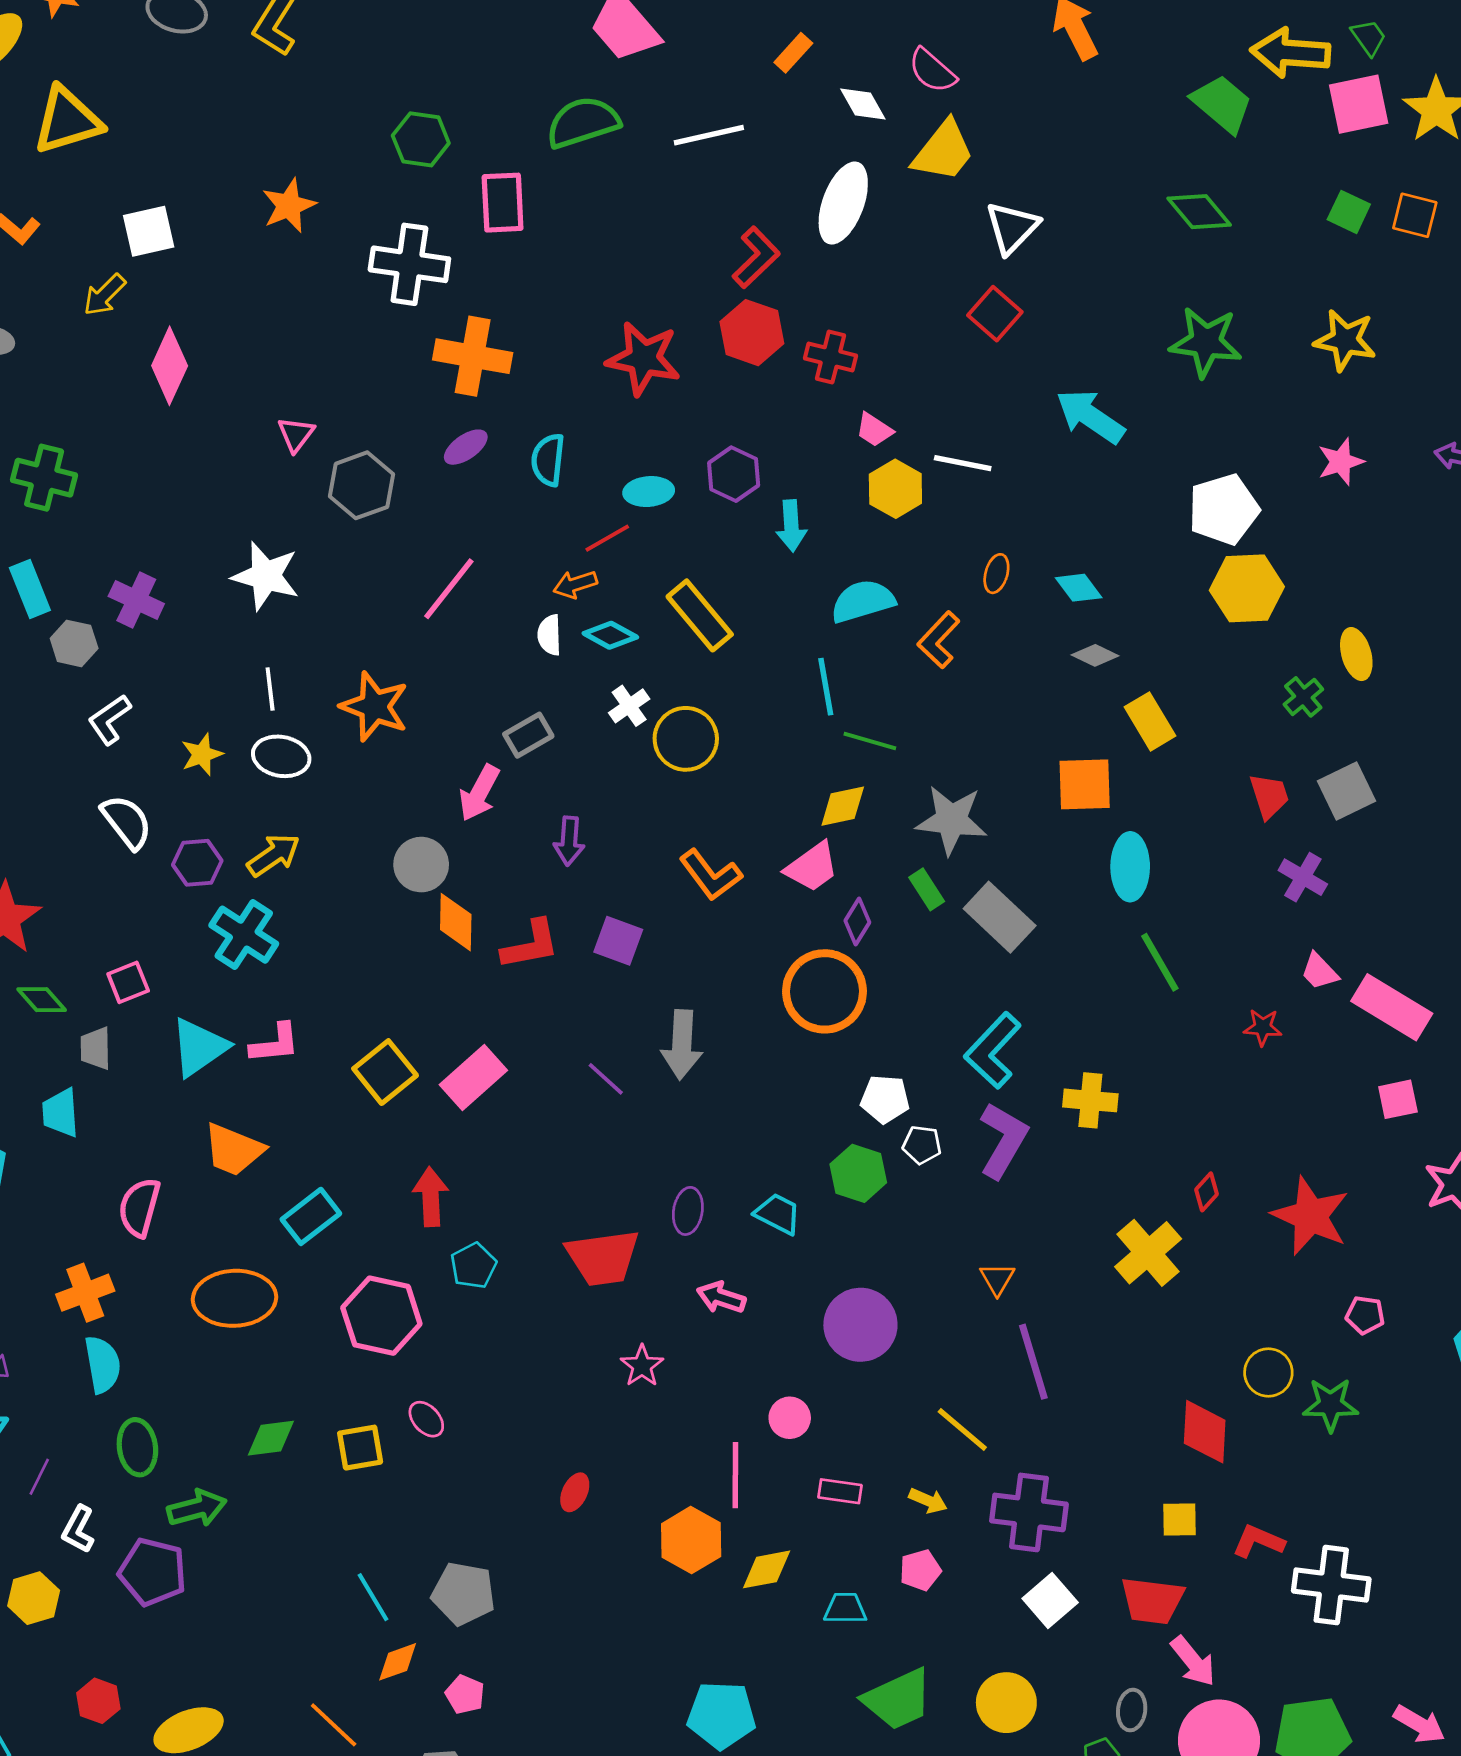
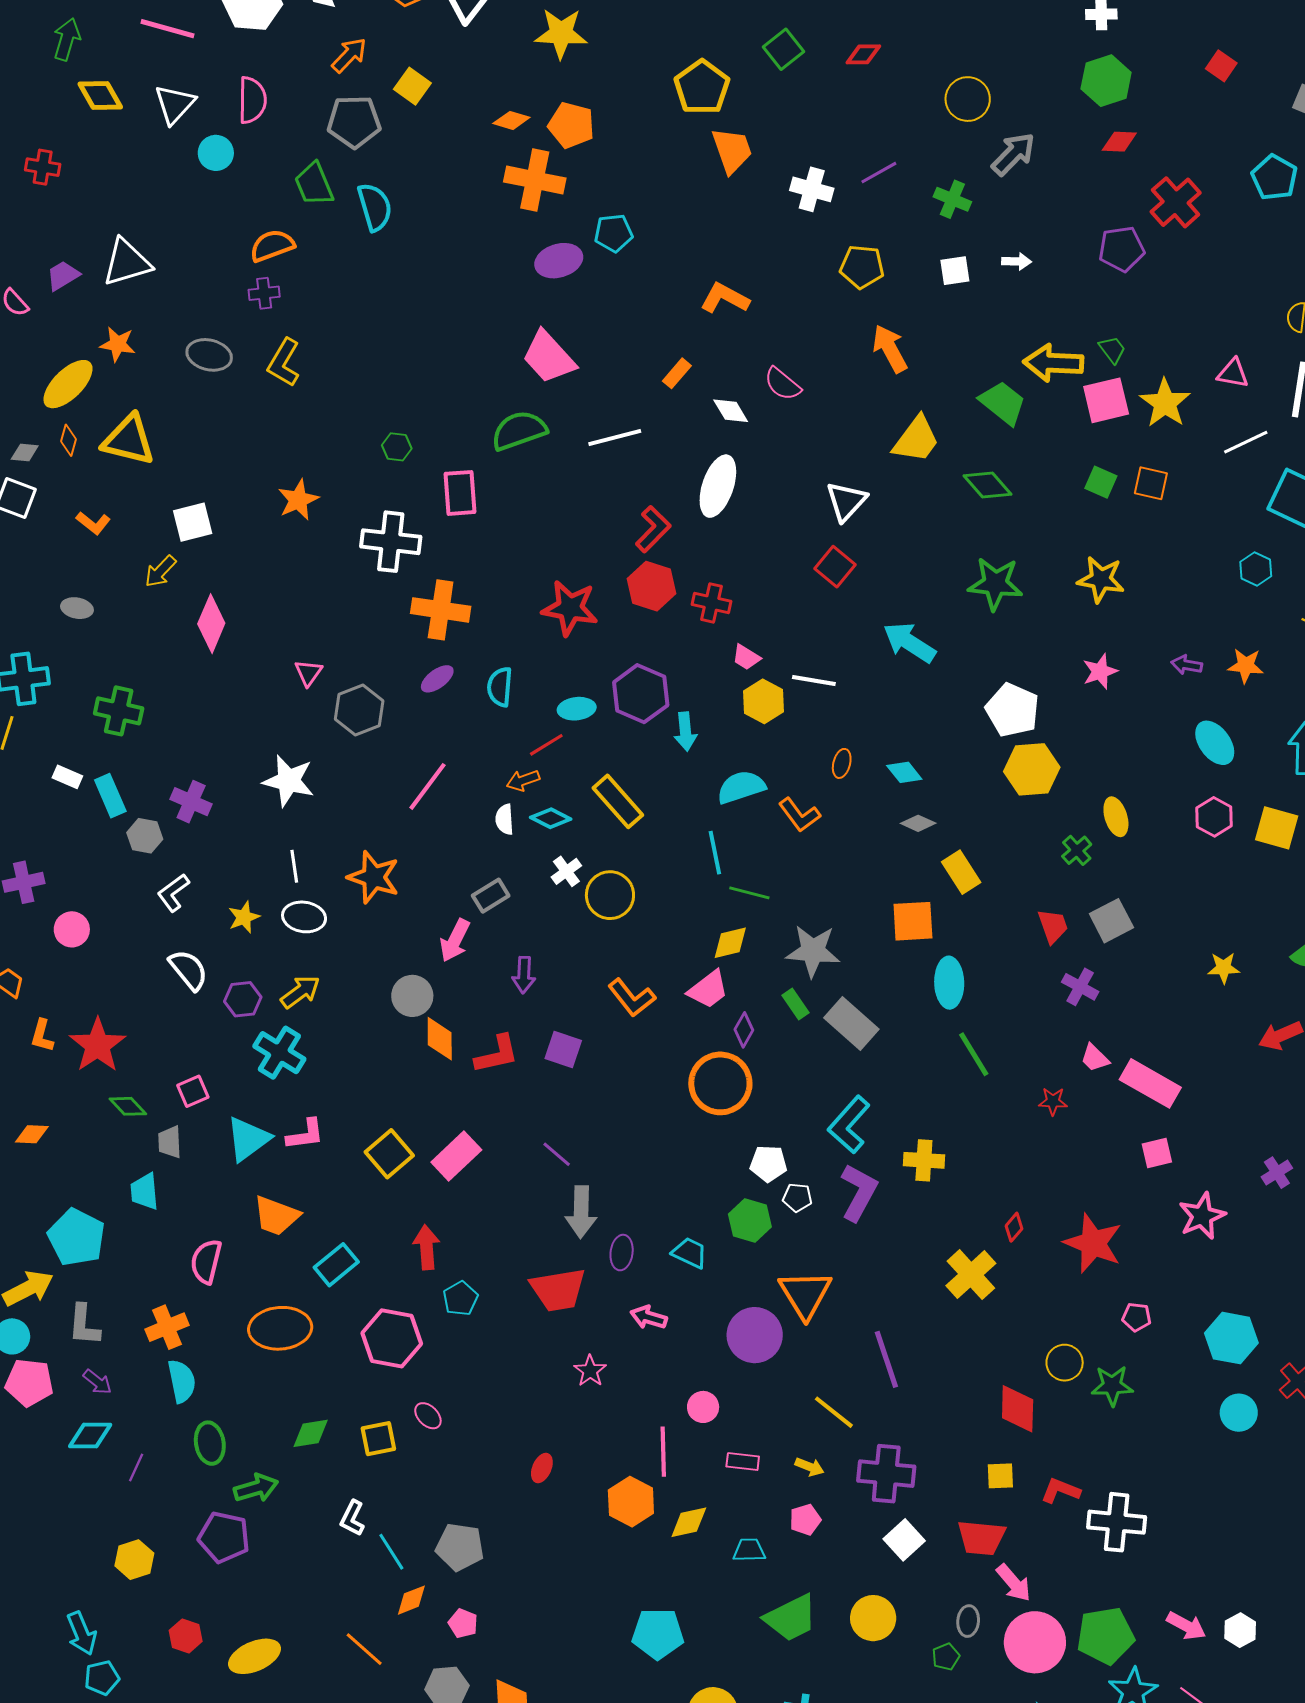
yellow triangle: (67, 120) -> (129, 440), turned 32
green hexagon: (421, 139) -> (397, 447), size x0.7
yellow trapezoid: (943, 151) -> (916, 439), moved
purple hexagon: (734, 474) -> (641, 694), size x1.4
white pentagon: (1224, 509) -> (1012, 710), turned -30
orange L-shape: (939, 640) -> (799, 815), turned -78
gray arrow: (682, 1045) -> (581, 1212), moved
orange triangle: (997, 1279) -> (805, 1294), moved, size x2.0
white L-shape: (78, 1529) -> (352, 1518), moved

